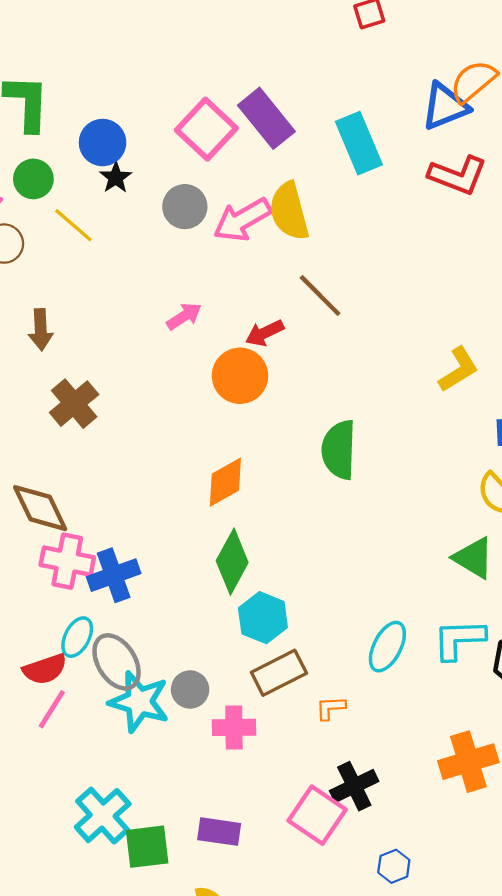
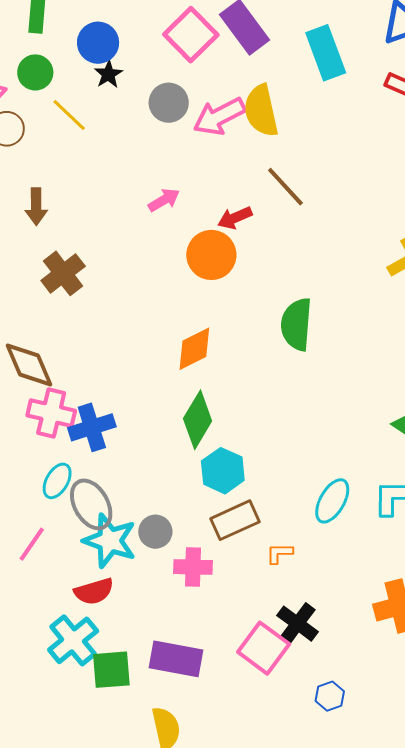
red semicircle: (45, 669) -> (94, 591), moved
black cross: (354, 786) -> (298, 624), turned -30
purple rectangle: (219, 832) -> (176, 659), size x1.4

